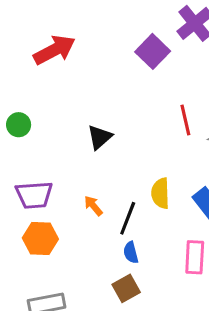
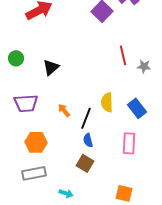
black triangle: (100, 137) -> (51, 67), moved
orange hexagon: (40, 239) -> (36, 142), moved
brown square: (126, 288) -> (85, 163), turned -30

